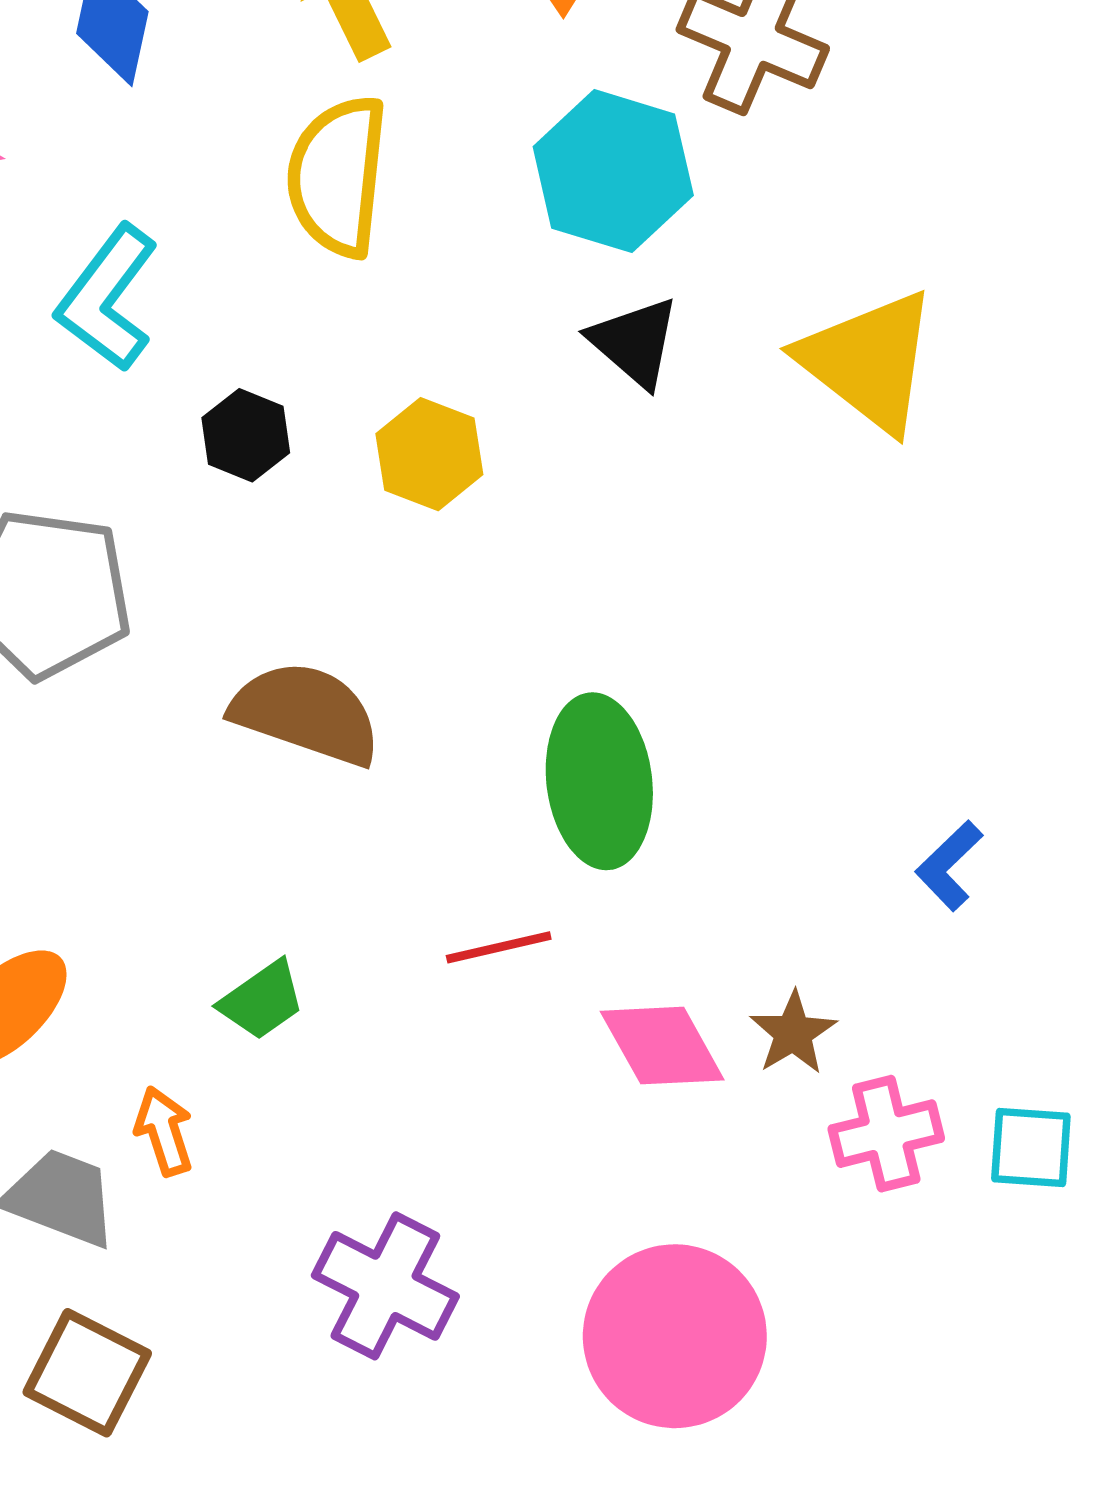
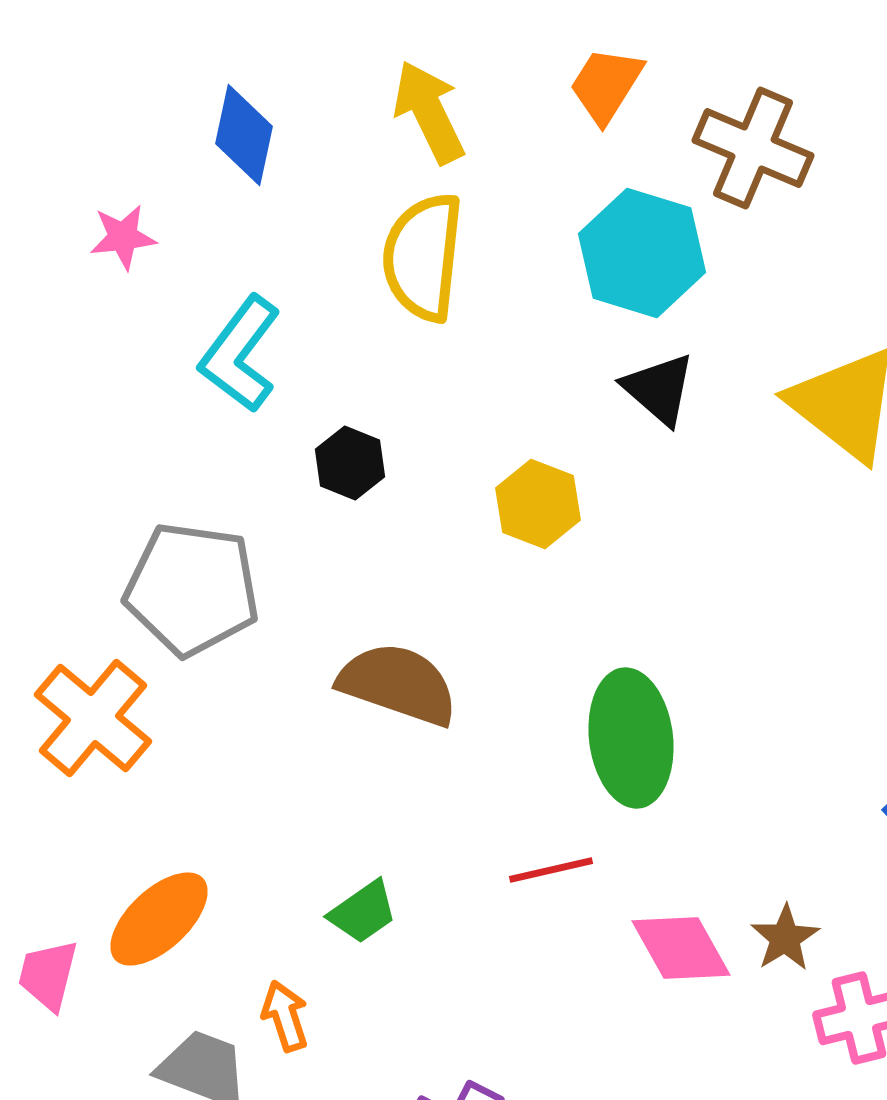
yellow hexagon: (429, 454) -> (538, 504), moved

